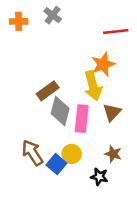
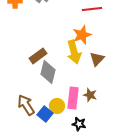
brown triangle: (112, 112) -> (97, 59), moved
pink rectangle: (82, 119) -> (73, 98), moved
brown star: (113, 154) -> (90, 95), moved

